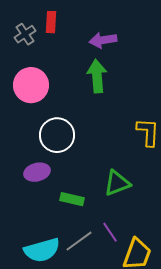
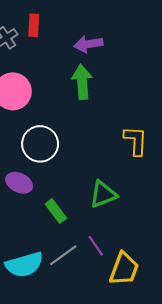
purple ellipse: (37, 172) -> (19, 183), turned 40
green rectangle: (72, 199) -> (56, 211), turned 40

